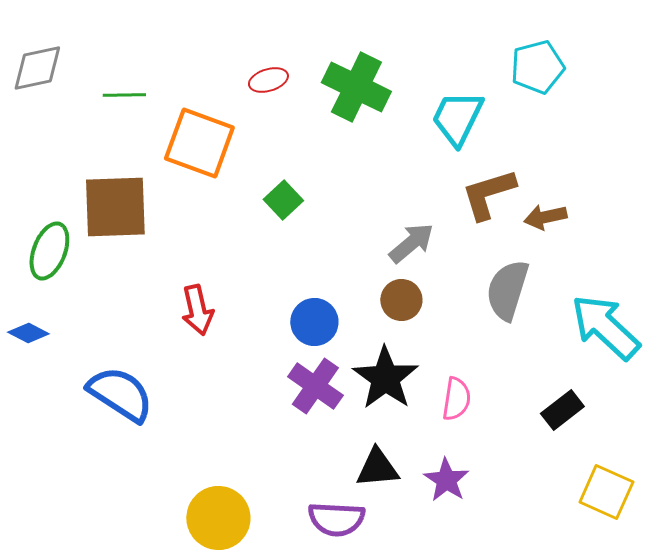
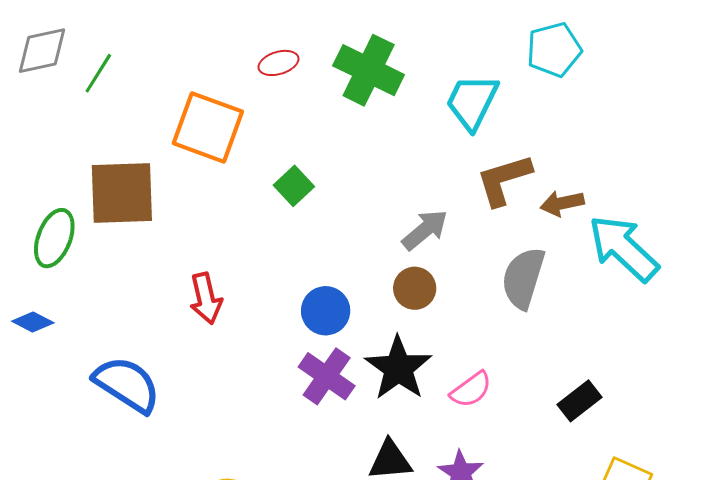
green line: (124, 95) -> (98, 73), moved, turned -57
cyan arrow: (605, 327) -> (624, 248), moved
pink semicircle: (456, 399) -> (471, 390), turned 45

